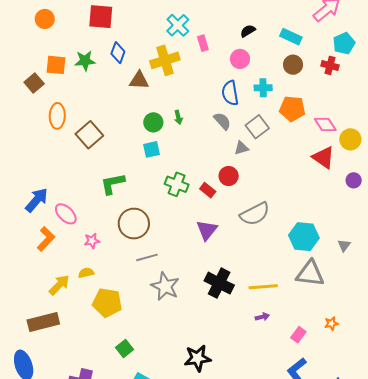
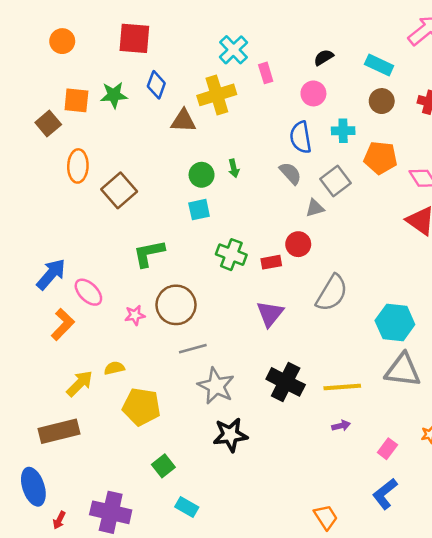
red rectangle: (208, 190) -> (271, 262), turned -49
gray semicircle: (255, 214) -> (332, 293), turned -32
pink star: (92, 241) -> (135, 315), moved
black star: (198, 358) -> (230, 435), moved

